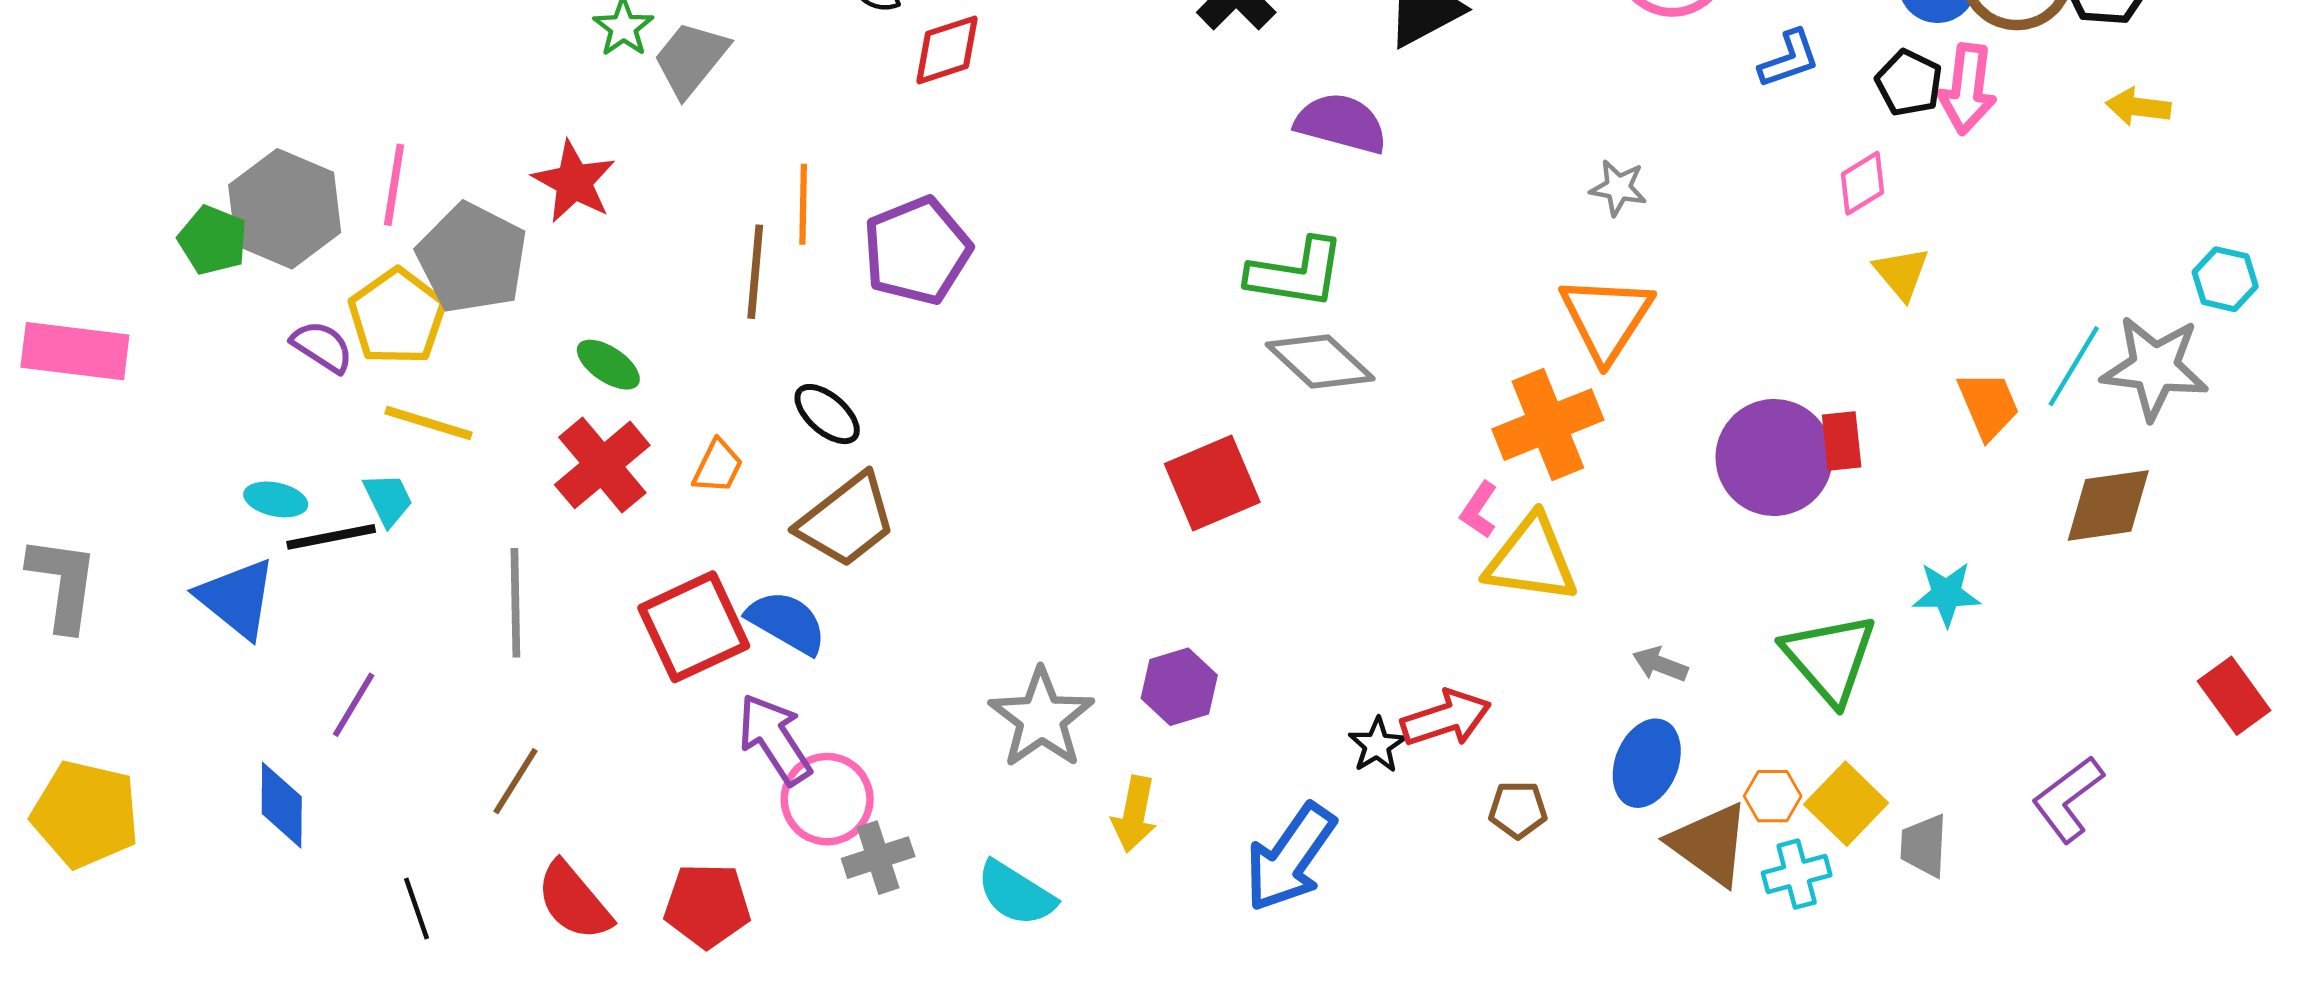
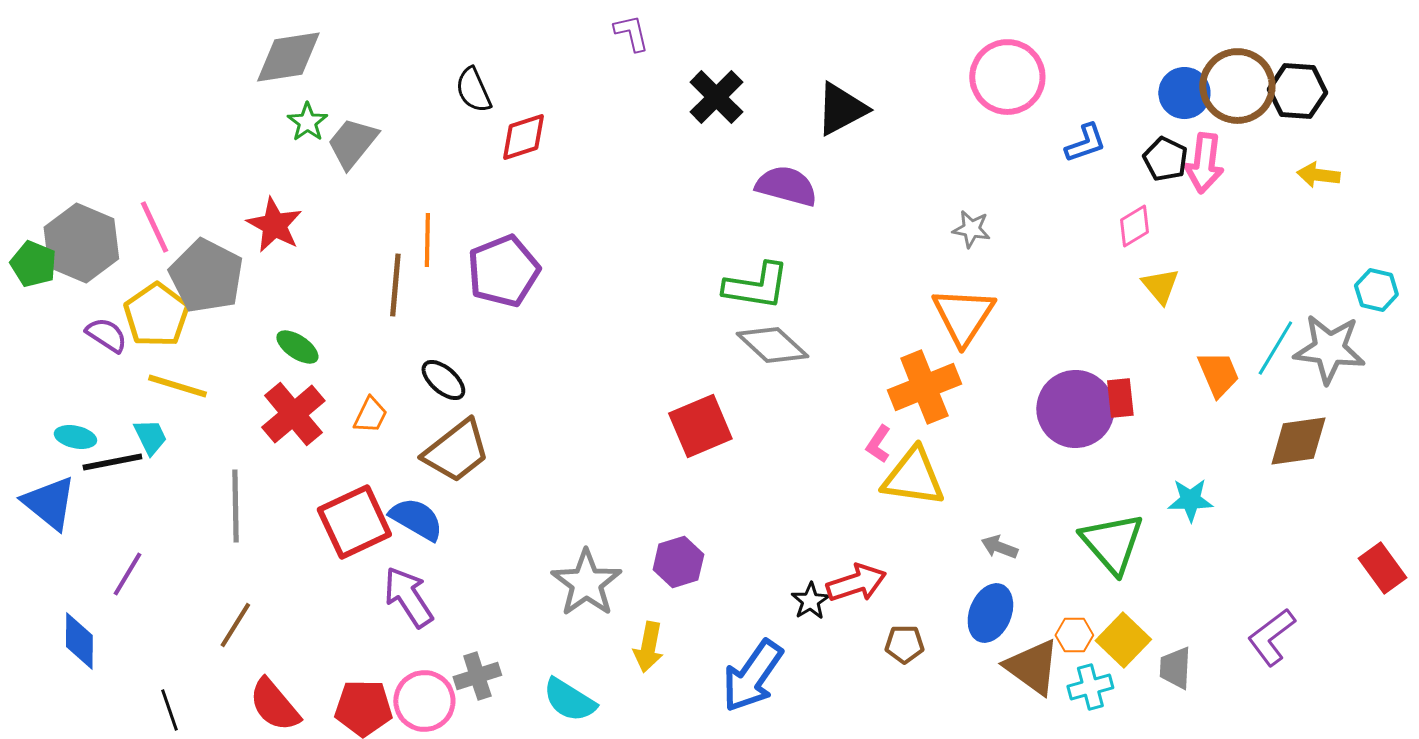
pink line: (394, 185) -> (154, 227), turned -34
pink circle: (827, 799) -> (424, 701), moved

